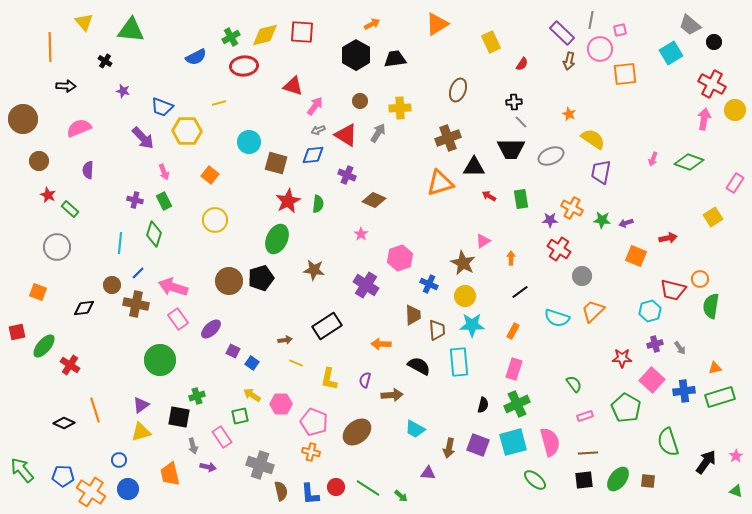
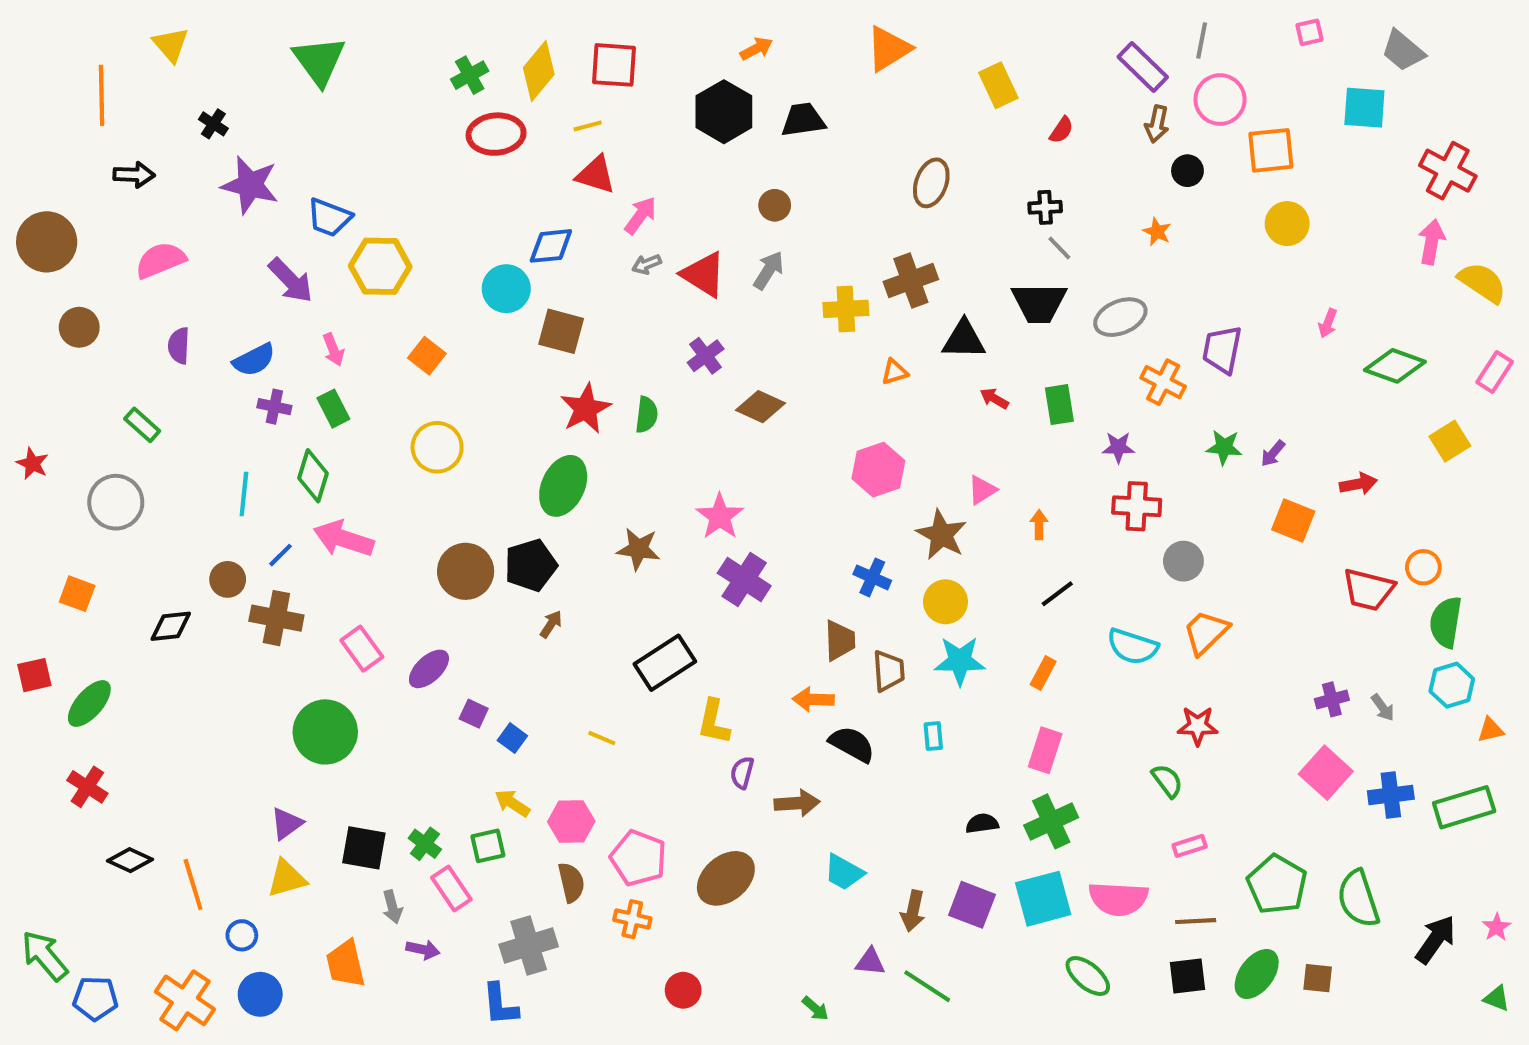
green triangle: (131, 30) -> (319, 61), moved, turned 48
pink square: (620, 30) -> (1310, 32), moved
yellow diamond: (265, 35) -> (539, 71), turned -36
black circle: (714, 42) -> (1187, 171), moved
cyan square: (671, 53) -> (1364, 108), turned 35
blue semicircle: (196, 57) -> (254, 360), moved
purple star: (123, 91) -> (250, 185), size x2.0
brown circle: (360, 101) -> (775, 205), moved
yellow line: (219, 103) -> (588, 126), moved
yellow cross: (400, 108) -> (846, 309), moved
yellow circle: (735, 110) -> (1287, 224), moved
yellow semicircle: (593, 139) -> (1482, 283), moved
blue diamond: (313, 155) -> (551, 246), moved
green diamond: (689, 162) -> (1395, 366), moved
purple cross: (347, 175) -> (706, 356), turned 30
orange triangle: (440, 183) -> (895, 372), size x0.5
red star: (48, 195) -> (32, 464), moved
orange cross: (572, 208) -> (1163, 382), moved
purple arrow: (626, 223) -> (1273, 453), turned -32
pink star: (361, 234) -> (720, 516), moved, size x1.6
red cross: (559, 249) -> (1137, 506), turned -30
pink hexagon: (400, 258) -> (878, 470), moved
pink arrow: (173, 287) -> (344, 539), moved
cyan hexagon: (650, 311) -> (1452, 685), moved
brown arrow: (285, 340) -> (551, 624), moved, turned -48
orange arrow: (381, 344) -> (813, 699), moved
red star: (622, 358) -> (1198, 726), moved
cyan rectangle: (459, 362) -> (933, 736), size x0.5
red cross: (70, 365) -> (87, 787), moved
orange triangle: (715, 368) -> (1490, 730), moved
yellow L-shape: (329, 379) -> (714, 722), moved
green cross: (197, 396) -> (425, 844), moved, turned -35
black semicircle: (483, 405) -> (982, 823), turned -112
green pentagon: (626, 408) -> (1277, 884), moved
orange line: (95, 410) -> (193, 884), moved
pink semicircle: (550, 442) -> (1118, 899), turned 108
gray cross: (260, 465) -> (529, 945), turned -36
blue pentagon: (63, 476) -> (95, 998), moved
green line: (368, 488) -> (927, 986), moved
brown semicircle: (281, 491) -> (571, 882), moved
blue L-shape: (310, 494) -> (500, 1004), moved

